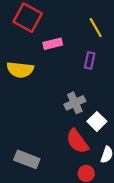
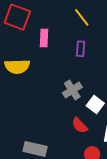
pink rectangle: (53, 44) -> (44, 38), turned -66
red semicircle: (77, 141) -> (80, 125), size x0.7

